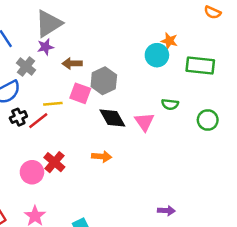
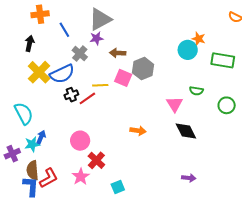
black diamond: (112, 118) -> (186, 131), moved
red cross: (54, 162) -> (96, 160), moved

